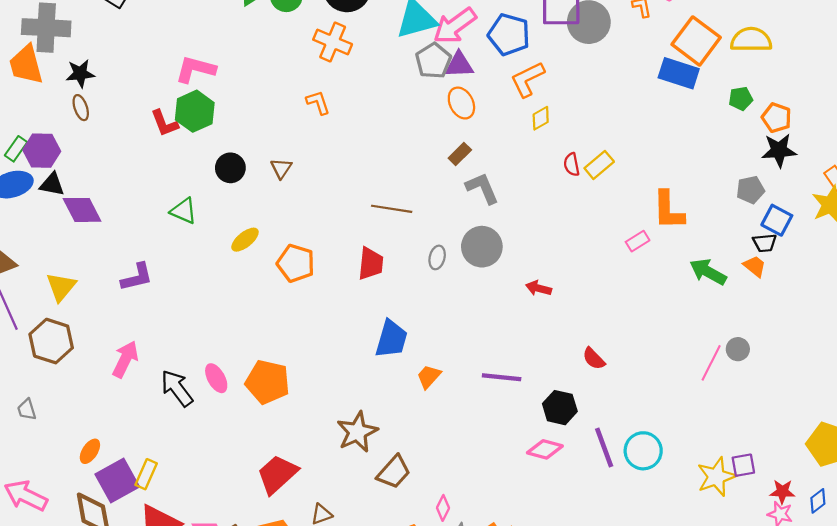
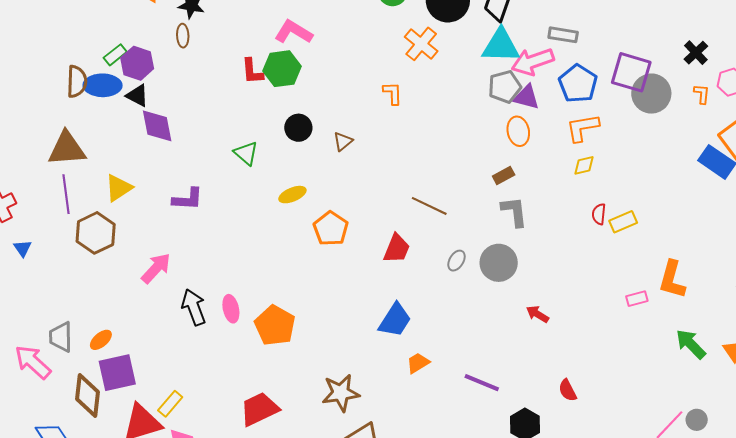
gray trapezoid: (27, 410) -> (61, 337), moved, size x1.5
yellow rectangle: (146, 474) -> (170, 404), moved

